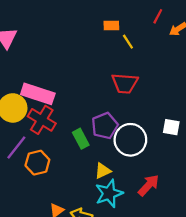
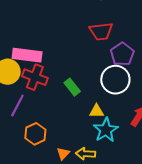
purple pentagon: (105, 126) -> (122, 54), moved
orange hexagon: (37, 163) -> (35, 134), moved
yellow triangle: (103, 171) -> (96, 111), turned 35

